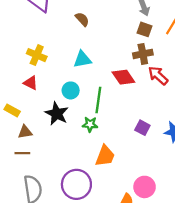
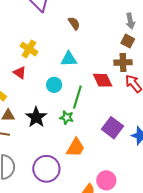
black star: (57, 114) -> (36, 117), moved
purple square: (142, 128) -> (113, 128), size x1.5

